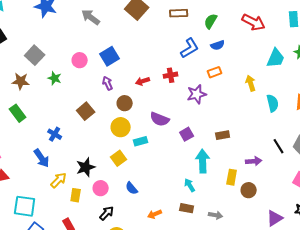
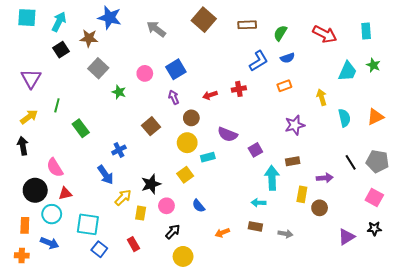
brown star: (21, 81) -> (89, 38), moved
purple star: (197, 94) -> (295, 125), moved
blue cross: (55, 134) -> (119, 150), turned 32
brown rectangle: (223, 135) -> (293, 161), moved
cyan arrow: (190, 185) -> (259, 203), turned -56

